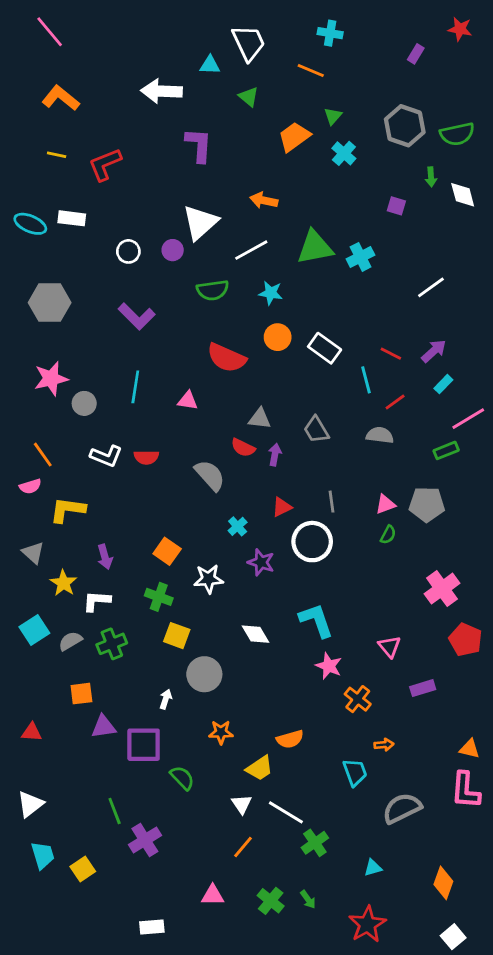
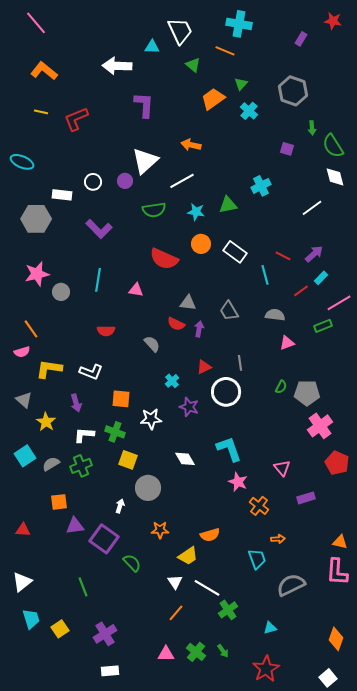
cyan cross: (330, 33) -> (239, 24), size x1.4
green triangle: (249, 97) -> (193, 65), moved
green semicircle: (457, 134) -> (333, 146), moved, turned 70
white diamond: (463, 195) -> (335, 177), moved
white rectangle: (72, 218) -> (62, 195), moved
green triangle: (315, 247) -> (228, 205), moved, size x0.7
red line: (395, 402) -> (301, 291), moved
white L-shape: (106, 456) -> (91, 372), moved
gray semicircle: (210, 475) -> (152, 344), size x0.7
pink triangle: (385, 504) -> (287, 343), moved
gray pentagon: (427, 504) -> (307, 393), moved
orange square: (167, 551) -> (121, 399), turned -30
white L-shape: (97, 601) -> (84, 435), moved
purple square: (144, 745) -> (104, 539), turned 36
purple cross: (145, 840) -> (105, 634), moved
orange diamond: (443, 883) -> (336, 639), moved
pink triangle: (213, 895) -> (166, 654), moved

